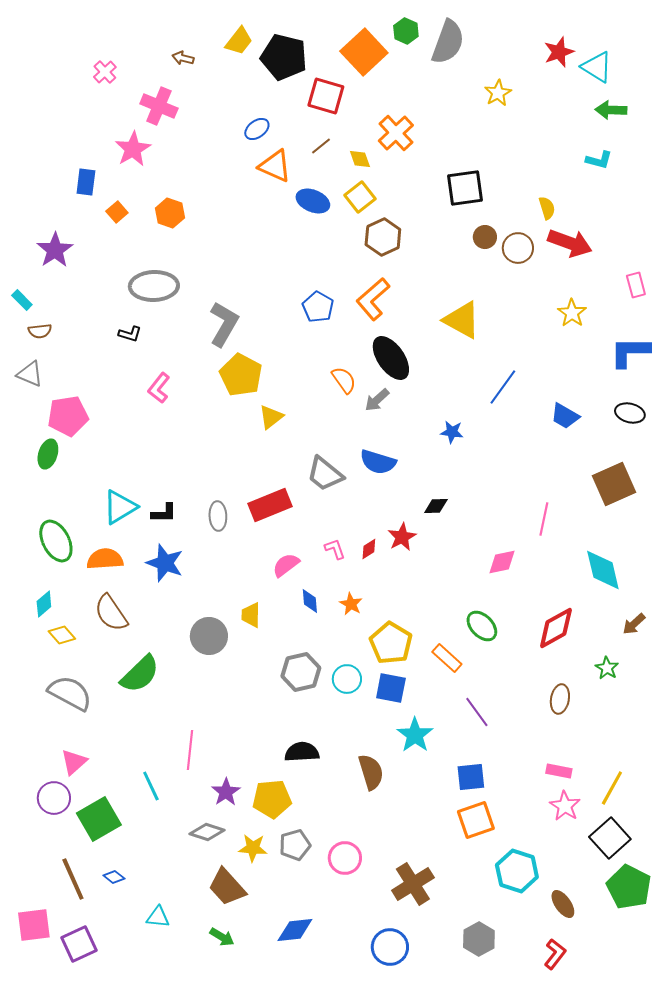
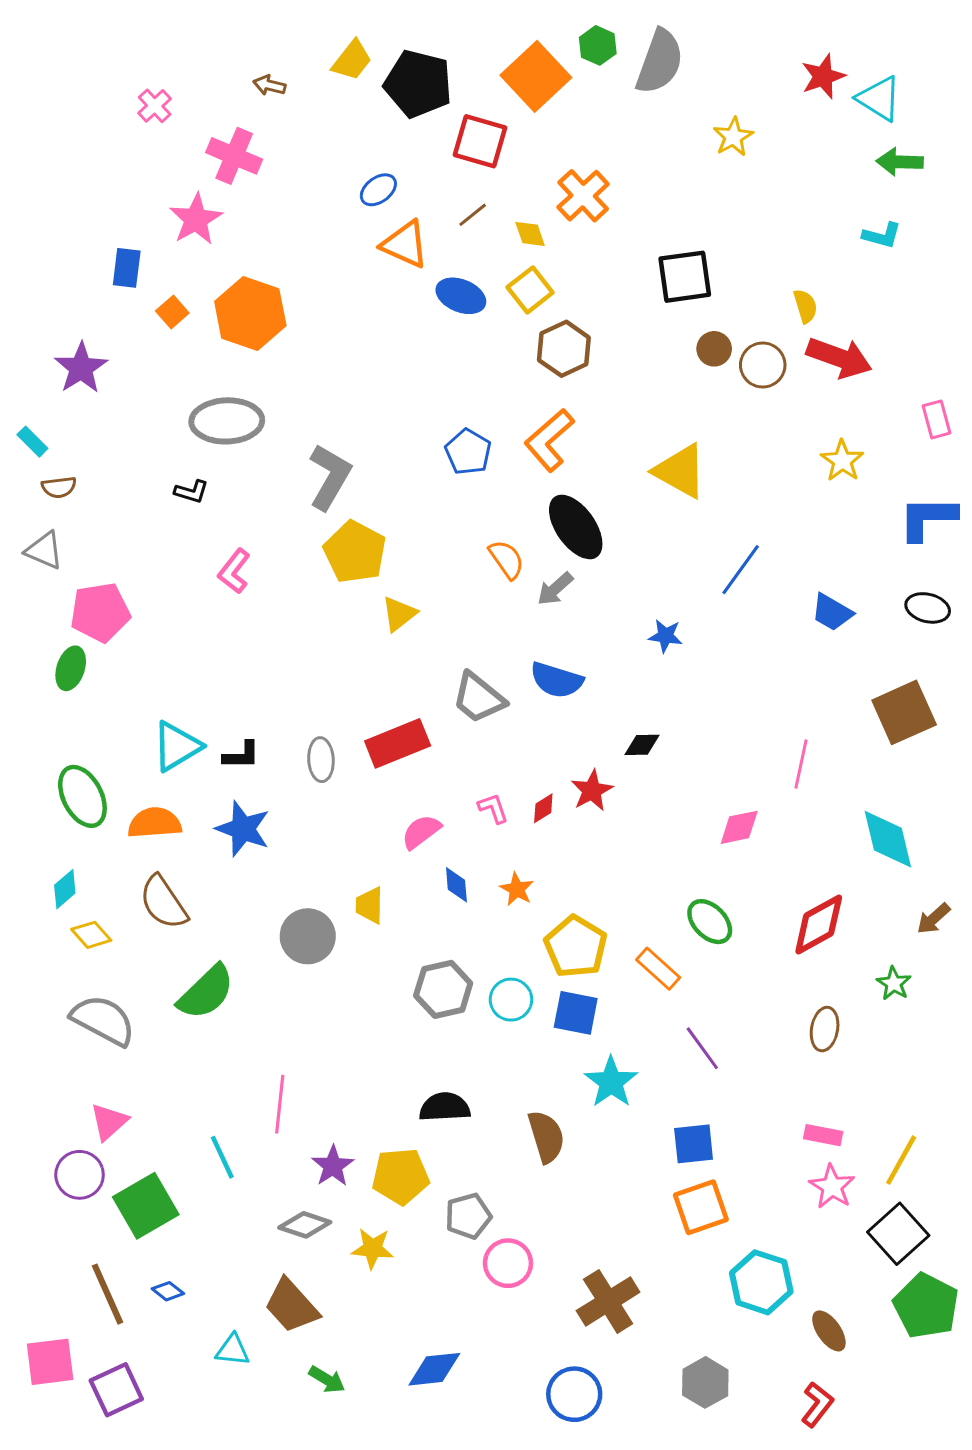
orange hexagon: (170, 213) -> (250, 313), size x1.6
gray pentagon: (295, 845) -> (468, 1216), moved
brown trapezoid: (227, 887) -> (292, 1306), moved

